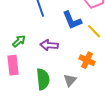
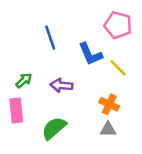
green semicircle: (43, 79) -> (54, 128), turned -125
gray triangle: (70, 80) -> (108, 129), moved, turned 48

